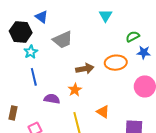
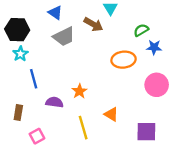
blue triangle: (42, 17) -> (55, 13), moved
cyan star: (31, 52) -> (20, 54), moved
brown arrow: (85, 69) -> (93, 24), moved, turned 42
brown rectangle: (13, 113) -> (18, 113), moved

